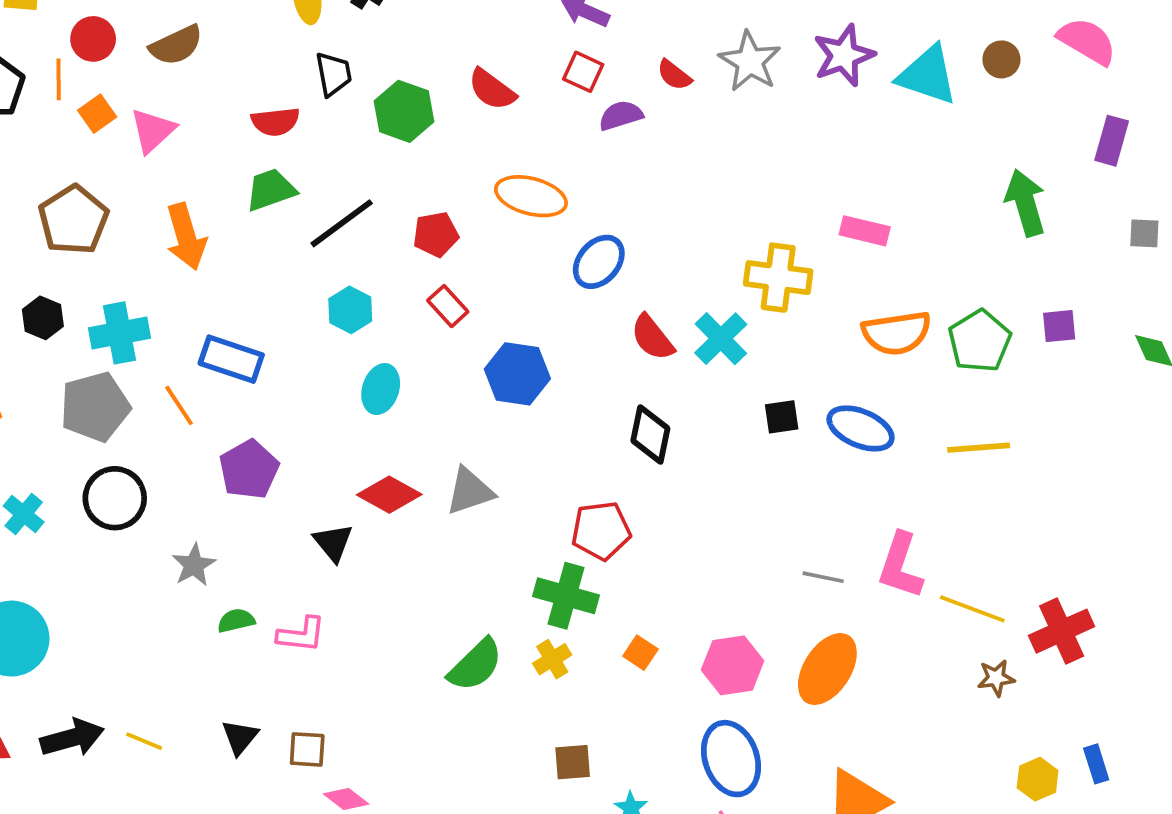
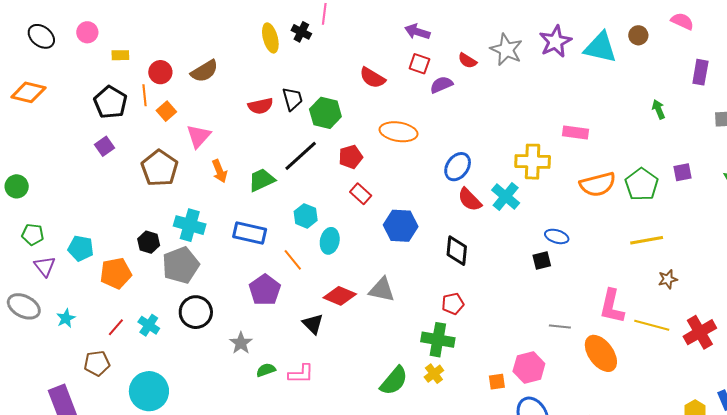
pink semicircle: (1087, 41) -> (682, 21), size x0.7
black trapezoid: (333, 74) -> (292, 99), moved
green hexagon: (404, 111) -> (325, 113), moved
pink triangle: (153, 131) -> (199, 136), moved
green trapezoid: (271, 190) -> (262, 180), moved
green arrow: (1025, 203) -> (658, 109), size x0.6
orange arrow: (186, 237) -> (220, 171), size x0.7
blue ellipse: (599, 262) -> (458, 167), moved
cyan hexagon: (350, 310) -> (306, 216), moved
black hexagon: (43, 318) -> (149, 242), moved
cyan cross: (119, 333) -> (190, 225), turned 32
orange line: (179, 405) -> (293, 260), moved
black square: (782, 417) -> (542, 260), moved
blue ellipse: (861, 428) -> (557, 236), moved, size x0.7
black diamond: (650, 435) -> (457, 251), moved
gray triangle: (470, 491) -> (382, 290), turned 36
red pentagon: (601, 531) -> (453, 304), size x0.7
gray line: (823, 577) -> (560, 326), moved
orange square: (640, 653) -> (497, 382), moved, turned -36
orange ellipse: (827, 669) -> (601, 353), moved, turned -63
brown star: (996, 678) -> (668, 279), moved

